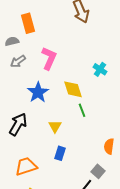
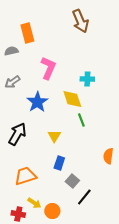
gray arrow: (18, 61) -> (12, 82), moved
cyan cross: (100, 69) -> (87, 79), moved, turned -32
gray square: (98, 171) -> (72, 181), moved

